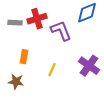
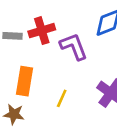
orange rectangle: (24, 57) -> (25, 81), size x1.5

